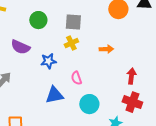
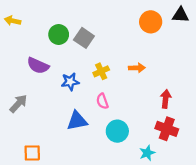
gray square: (73, 22) -> (84, 38), moved, turned 30
yellow cross: (71, 43) -> (101, 71), moved

